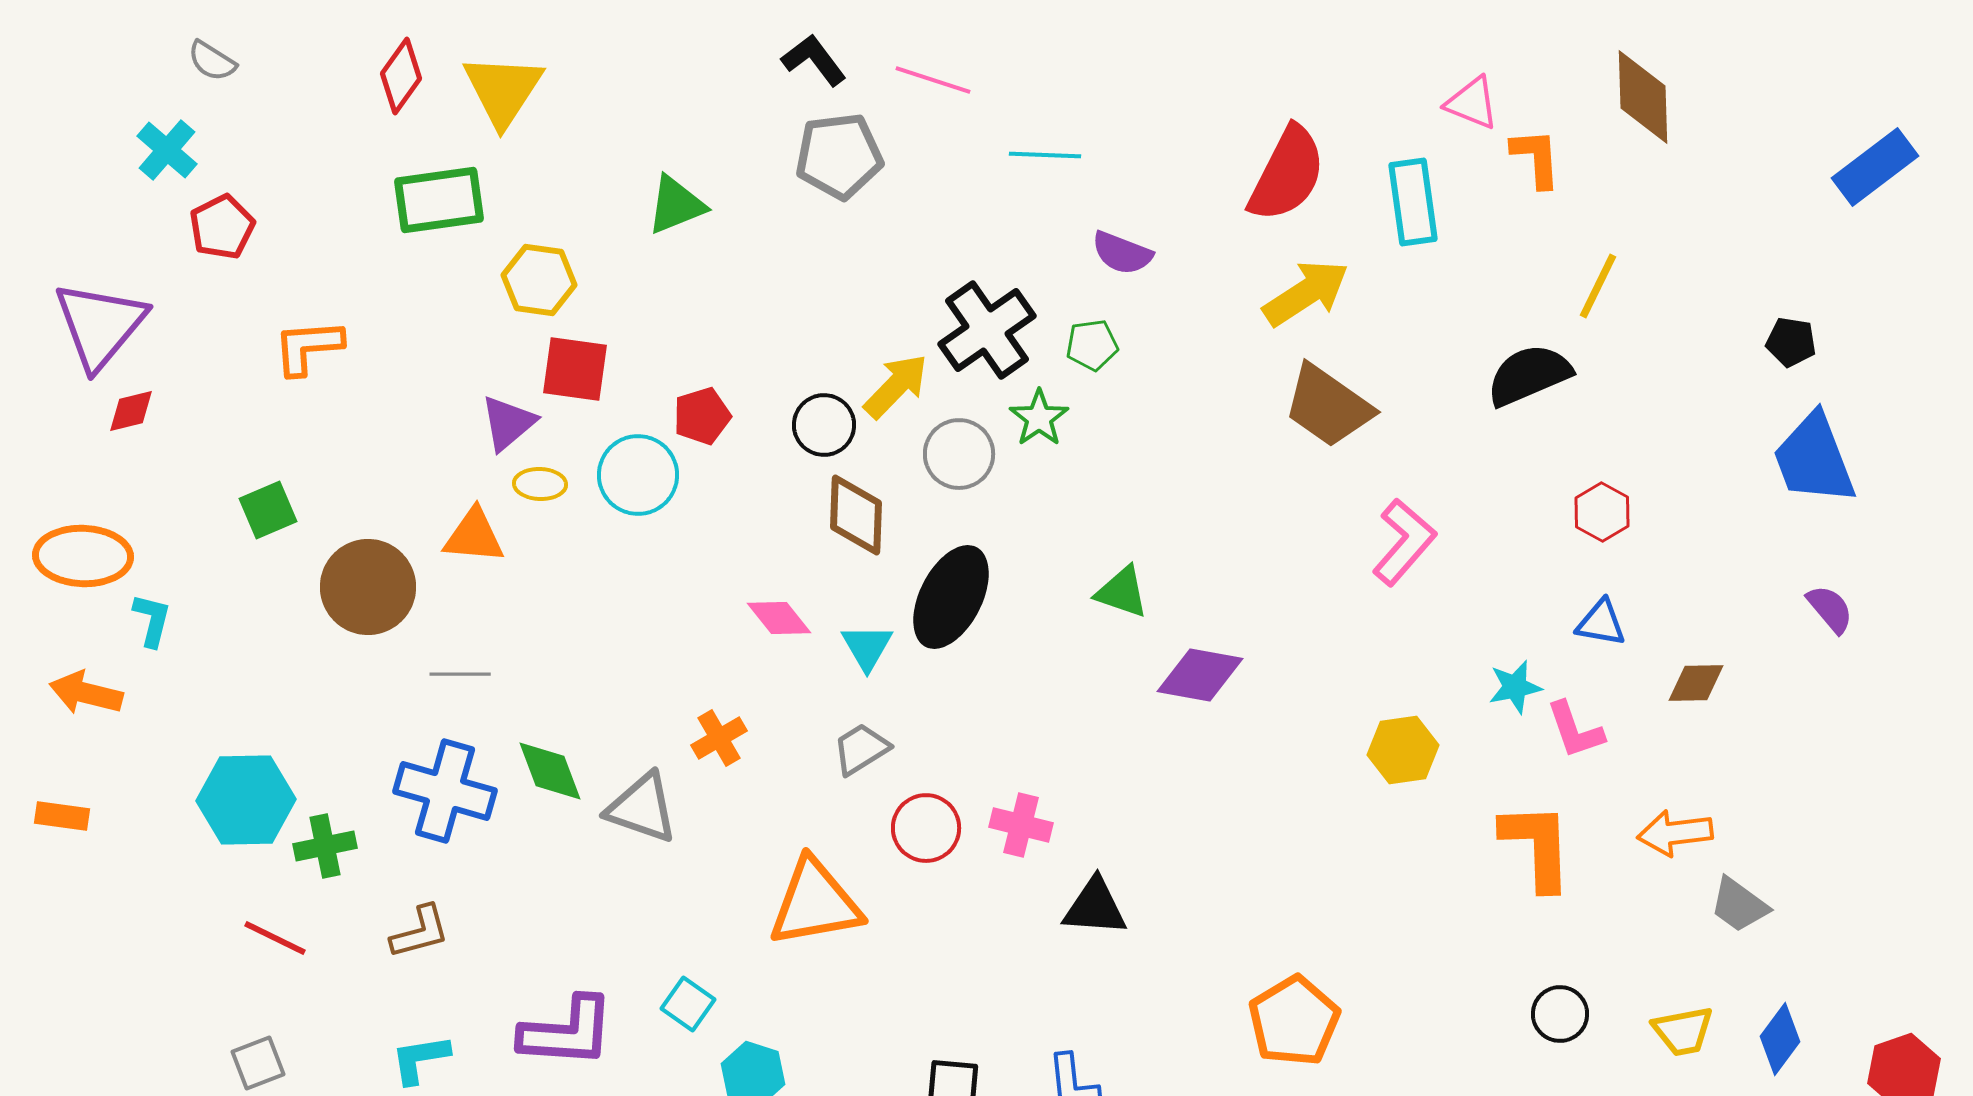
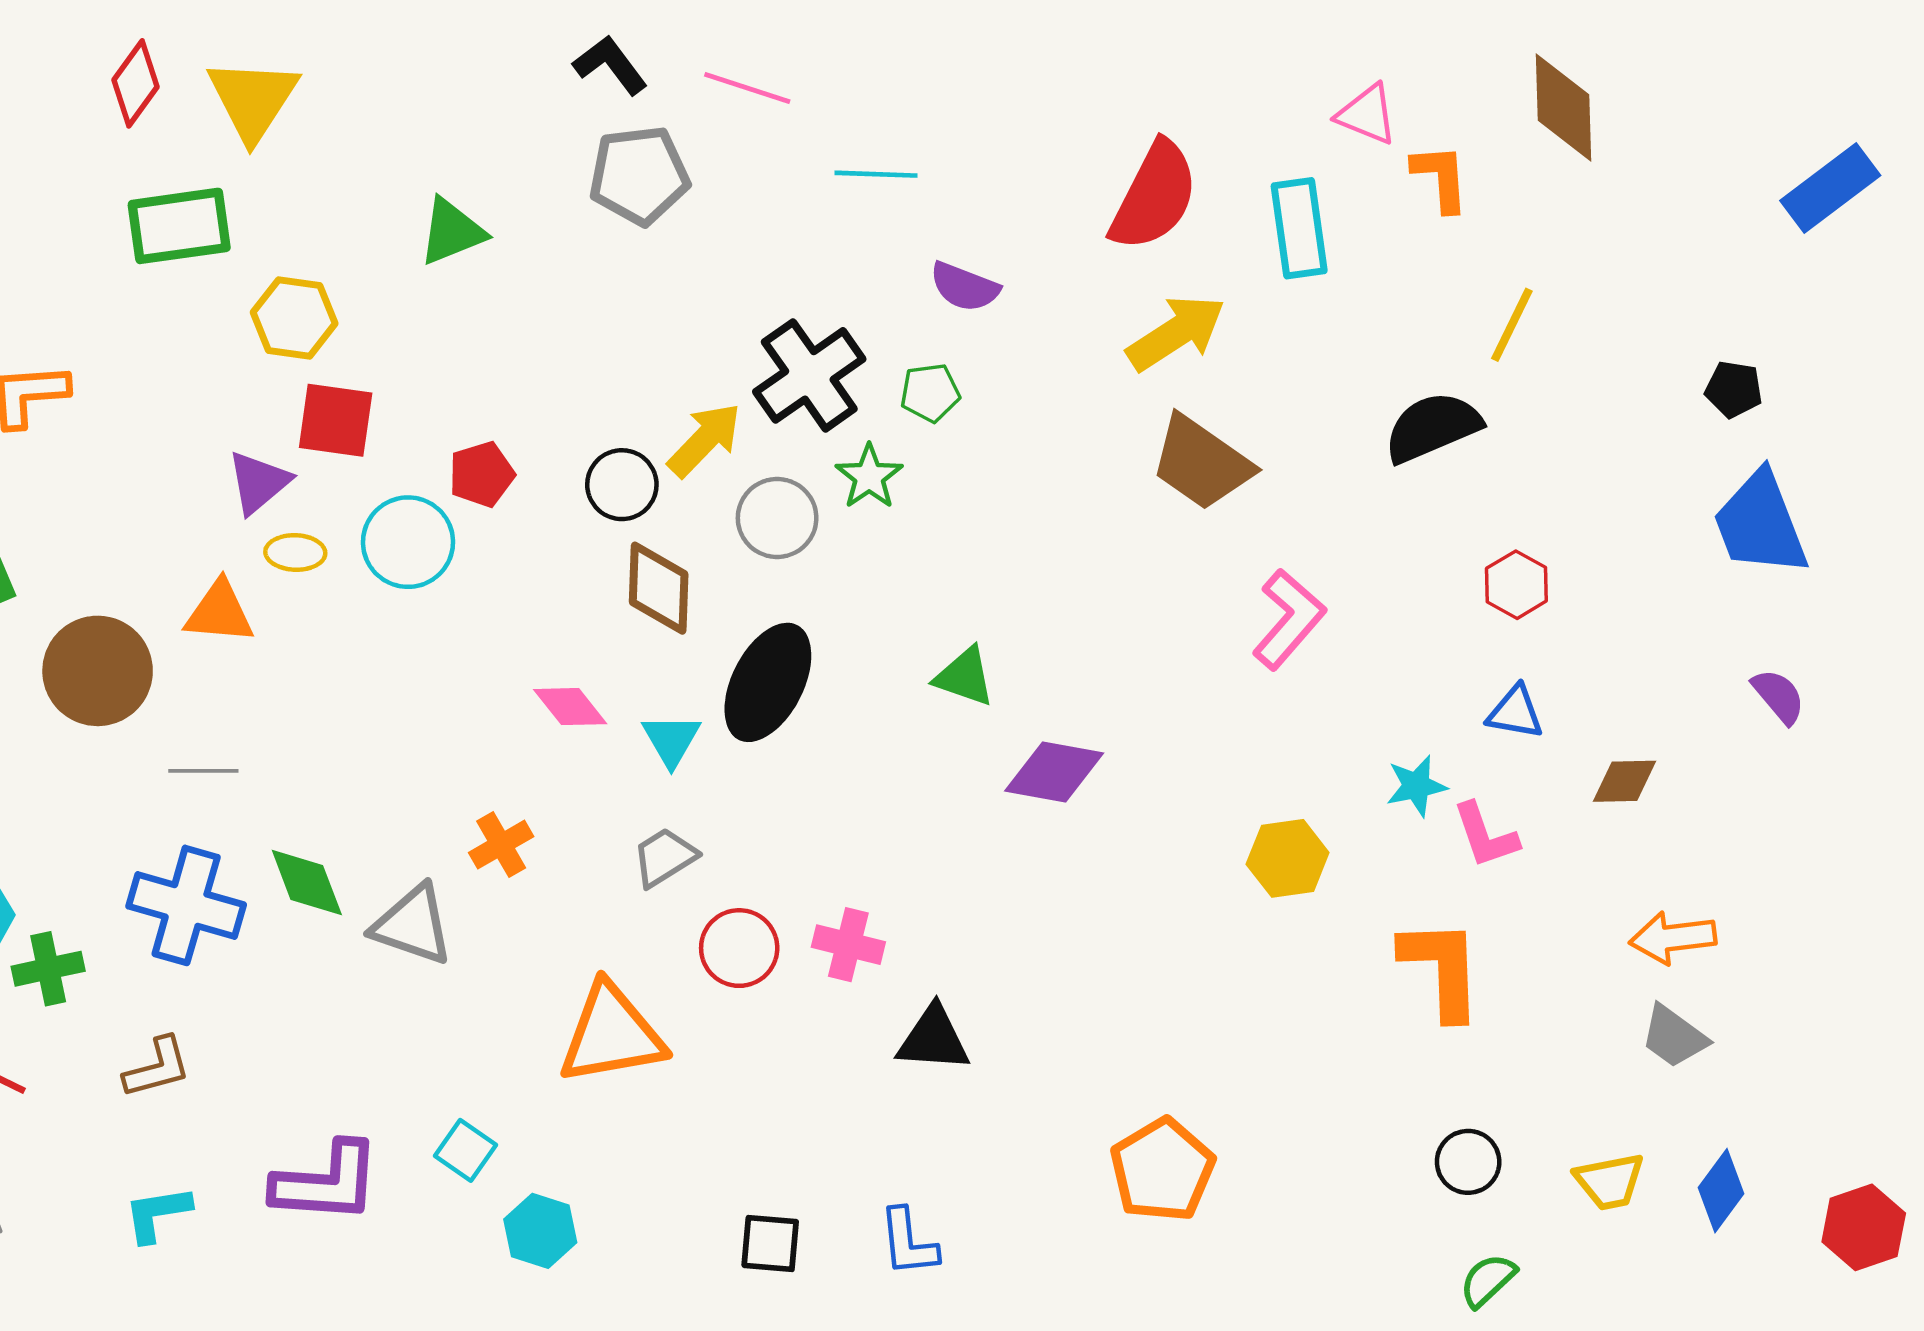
orange arrow: (1675, 833) -> (1673, 938), moved

